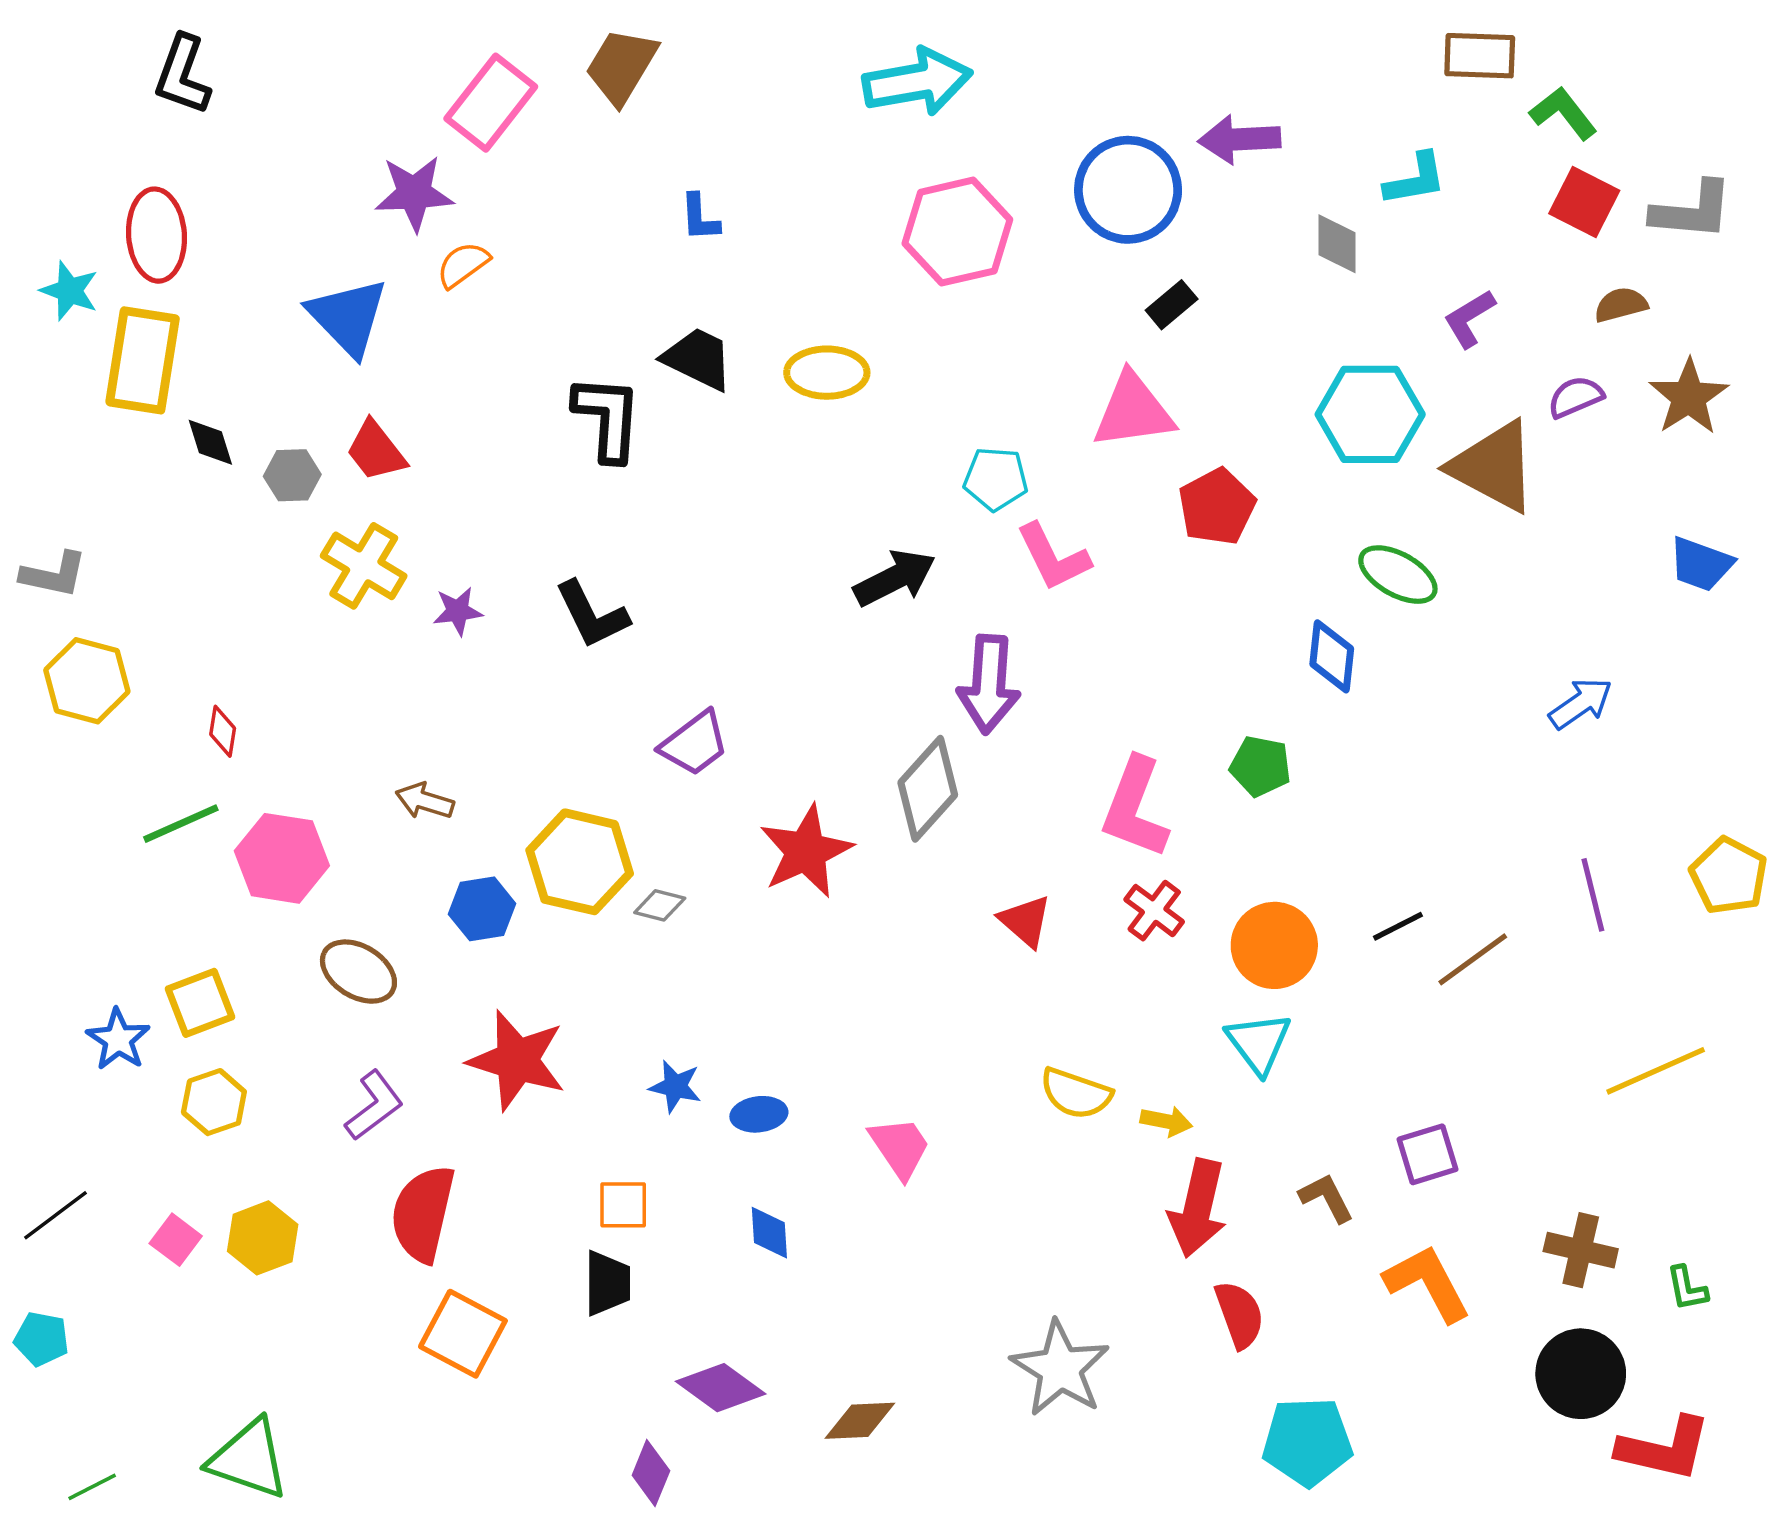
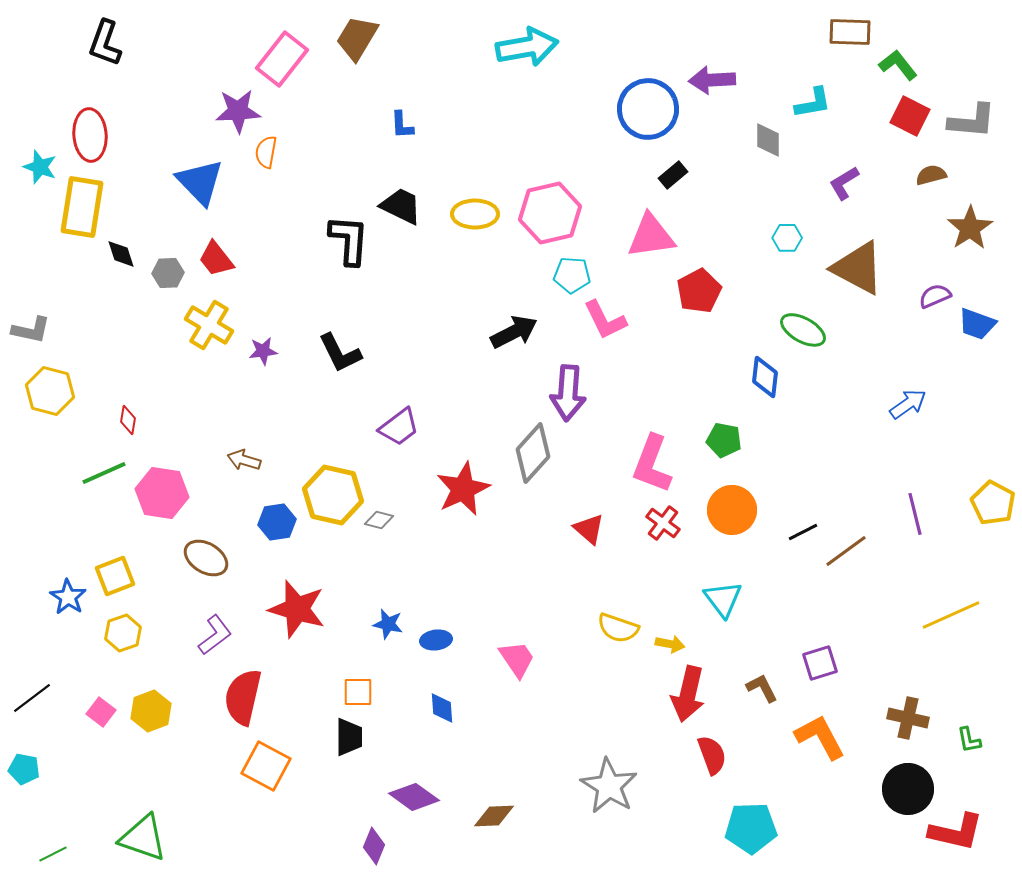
pink hexagon: (957, 232) -> (550, 213), moved
orange semicircle: (463, 265) -> (266, 152), turned -44
purple semicircle: (1575, 397) -> (935, 296), moved
cyan hexagon: (1370, 414) -> (787, 238), size x0.5
orange circle: (1274, 945) -> (732, 510), moved

